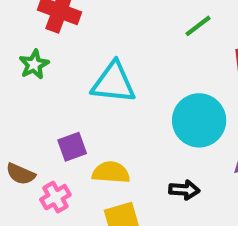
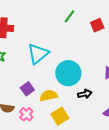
cyan triangle: (114, 83) -> (38, 54), turned -30
cyan circle: (199, 120) -> (68, 73), moved

